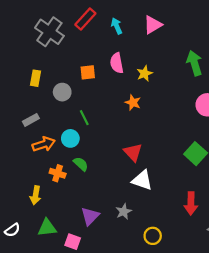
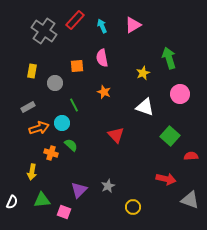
yellow star: (145, 74) -> (143, 73), moved
orange star: (133, 102) -> (104, 92), moved
white triangle: (142, 180) -> (145, 107), moved
red arrow: (191, 203) -> (166, 179), turned -78
white semicircle: (12, 230) -> (12, 202), turned -32

